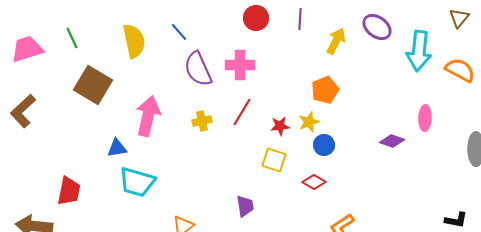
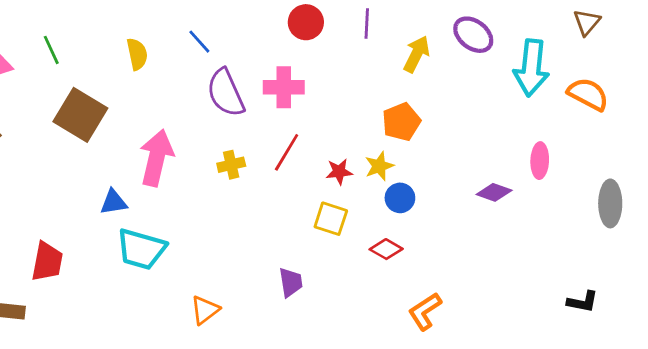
yellow semicircle: (134, 41) -> (137, 54), size x0.7

